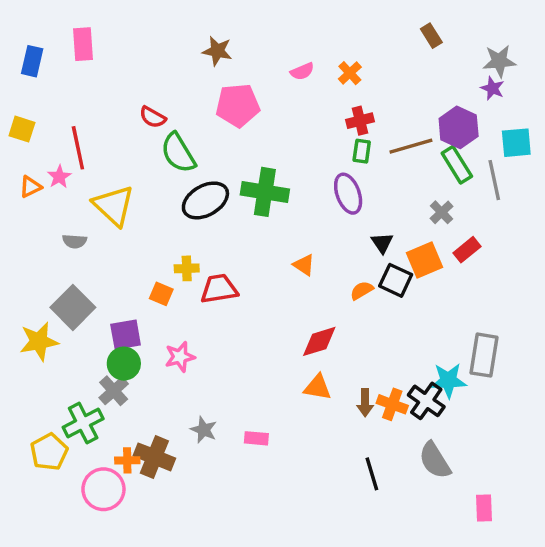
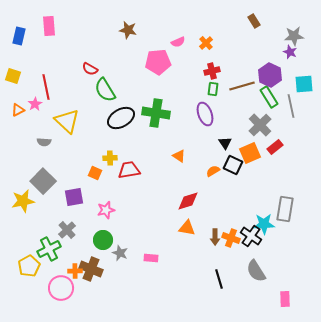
pink pentagon: (238, 105) -> (158, 62), moved
gray cross: (442, 212) -> (260, 125), size x1.6
green circle: (124, 364) -> (103, 240), moved

